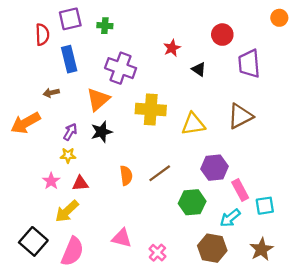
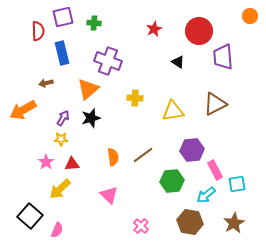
red circle: (222, 35) -> (199, 31), size x1.4
red star: (172, 48) -> (154, 29), moved
yellow cross: (151, 109) -> (135, 98), size x0.6
pink triangle: (122, 238) -> (109, 195), moved, turned 30
pink semicircle: (72, 251) -> (57, 230), moved, size x0.6

